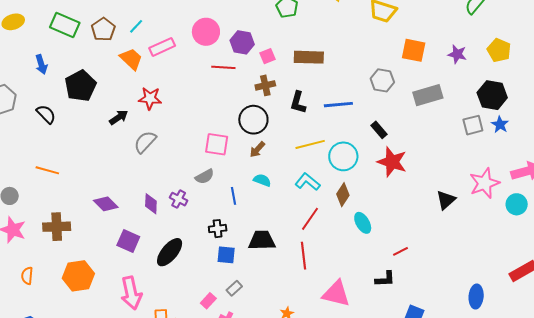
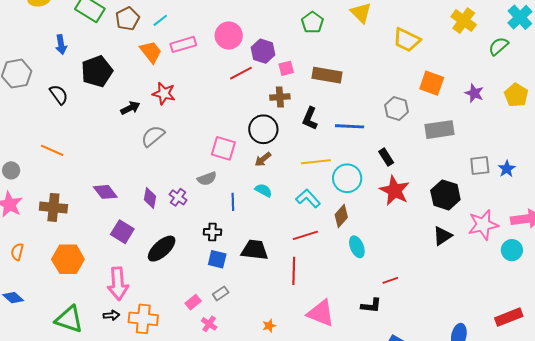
red line: (223, 67) -> (241, 73), turned -40
black hexagon: (492, 95) -> (445, 195), moved
red line: (310, 219) -> (305, 235), turned 30

